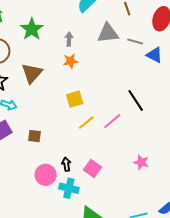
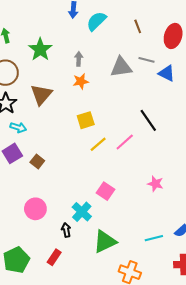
gray triangle: (108, 33) -> (121, 67), moved
brown square: (35, 136) -> (37, 161), moved, turned 32
black arrow: (66, 164) -> (66, 230), moved
pink circle: (46, 175) -> (35, 209), moved
cyan cross: (69, 188) -> (82, 212), turned 30

